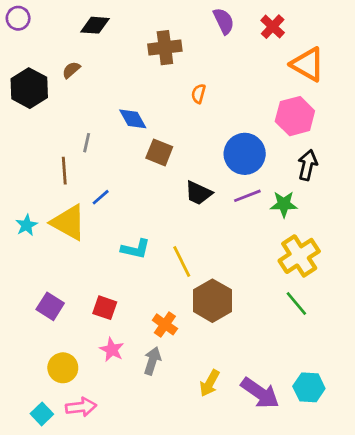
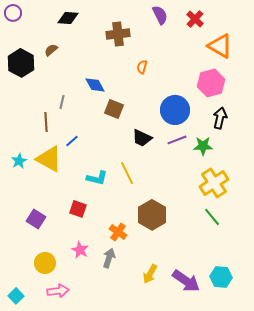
yellow line: (182, 262) -> (127, 173), moved
red square: (105, 308) -> (78, 209), moved
cyan square: (42, 414) -> (16, 296), moved

